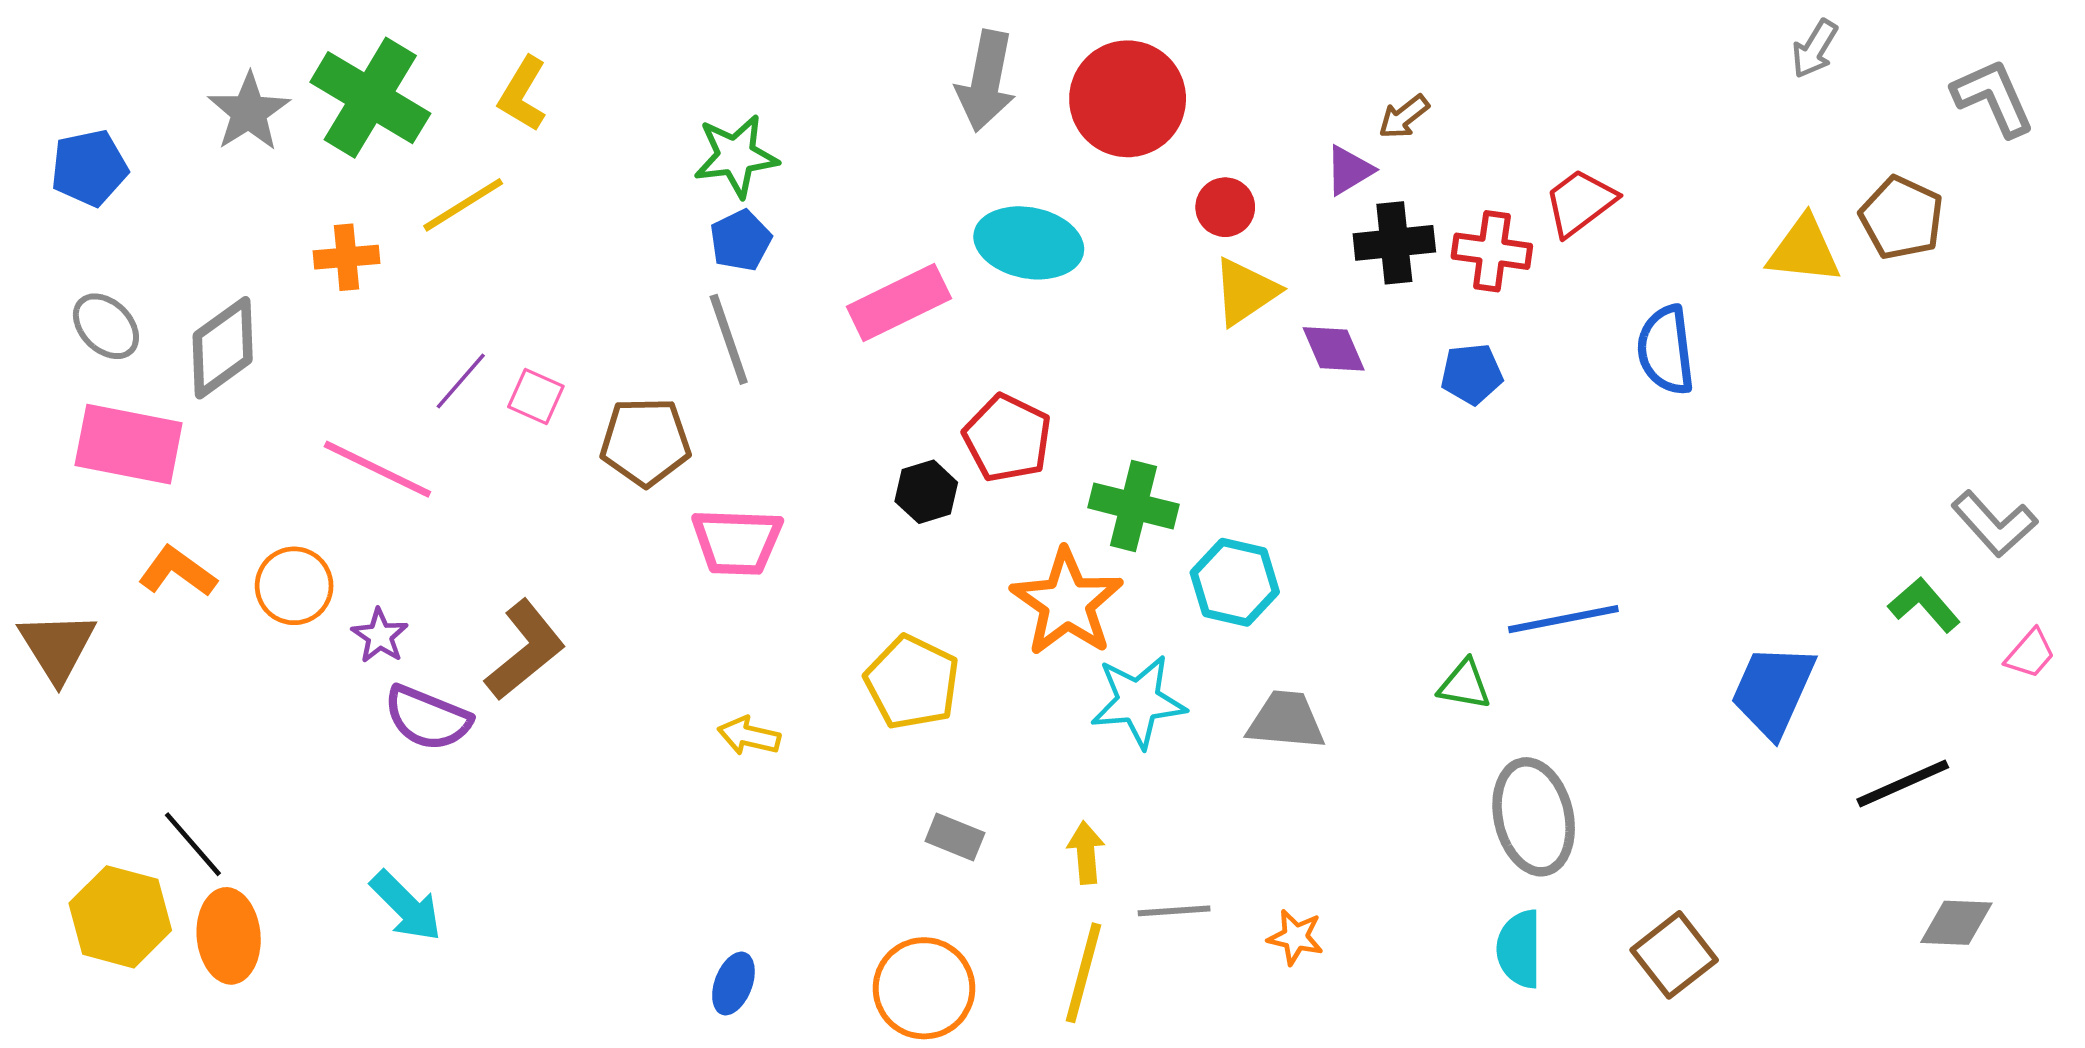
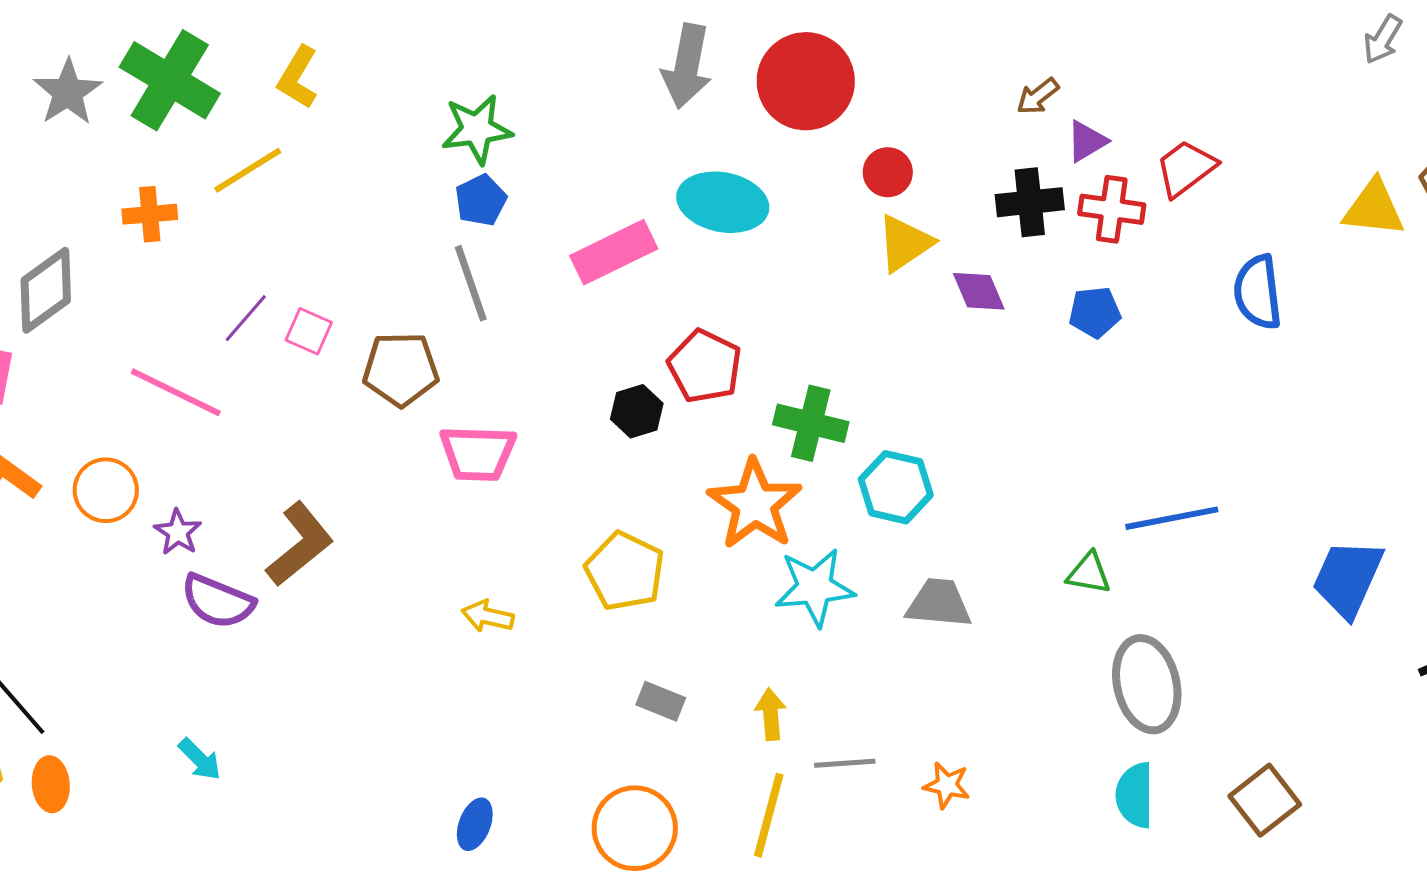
purple triangle: (1349, 170) -> (1087, 141), moved
cyan arrow: (406, 906) -> (200, 759), size x0.7
orange ellipse: (229, 936) -> (51, 784), size x0.7

